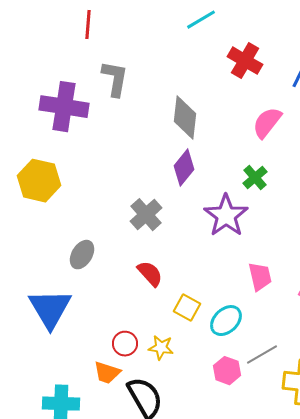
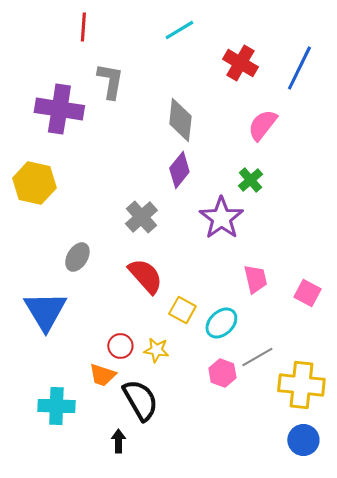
cyan line: (201, 20) -> (179, 30), moved
red semicircle: (150, 274) -> (145, 276), size x1.4

